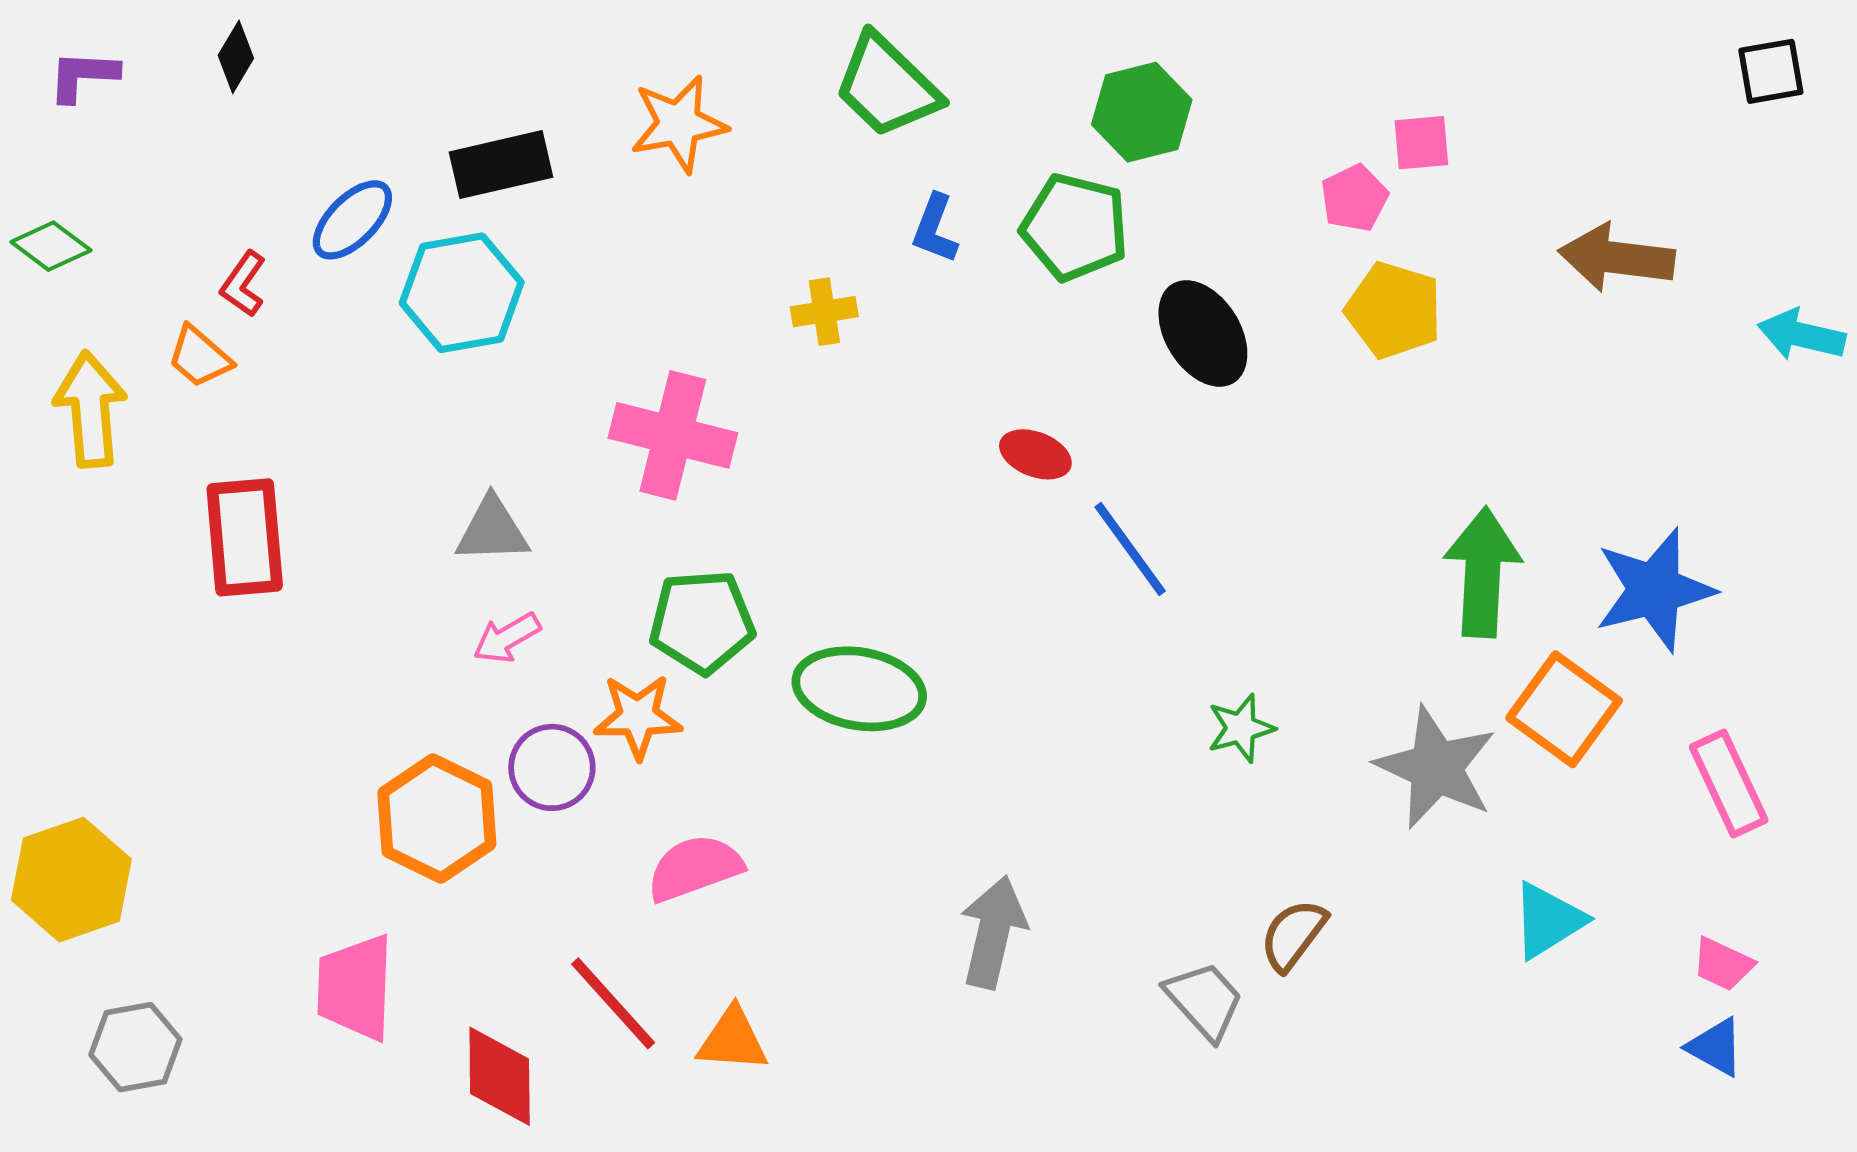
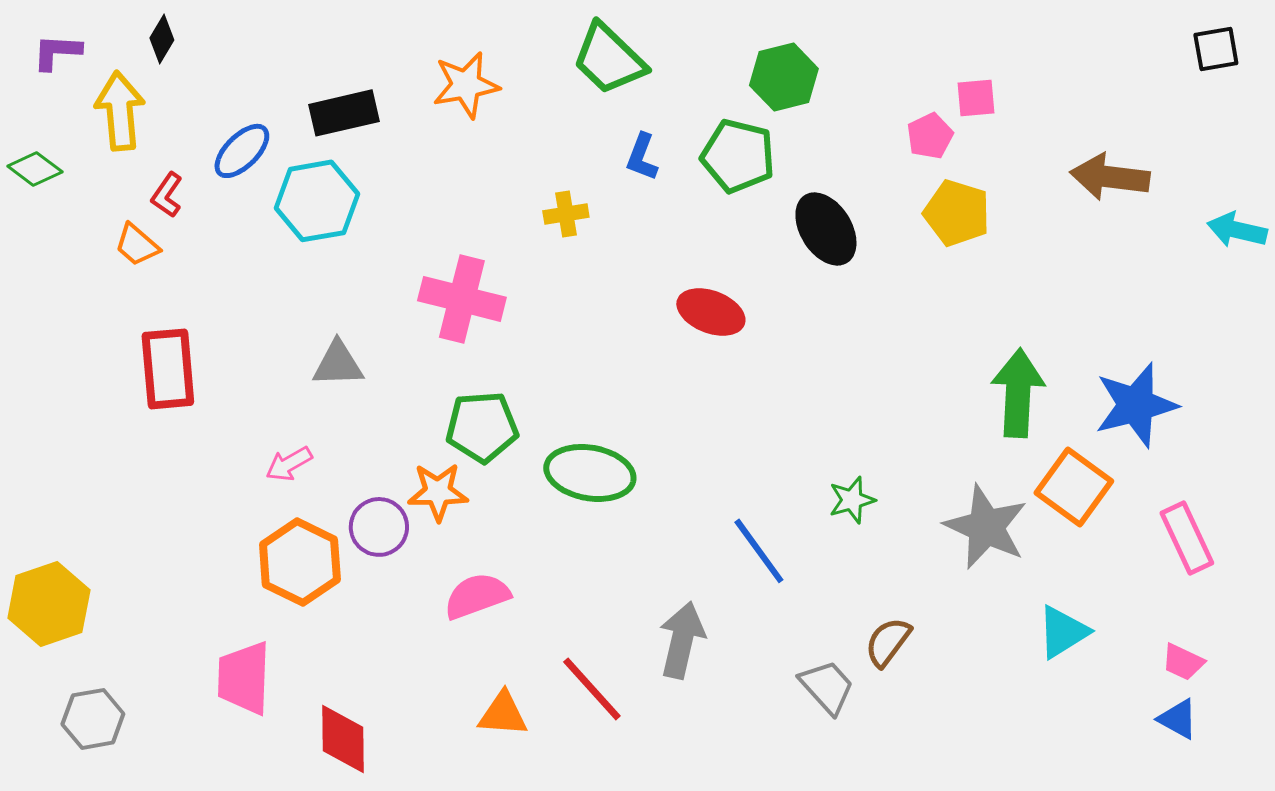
yellow arrow: (90, 409) -> (120, 111), moved
red ellipse: (1035, 454) -> (711, 312), size x1.4
blue line: (1130, 549) -> (759, 551), moved
pink arrow: (507, 638) -> (289, 464), moved
red line: (613, 1003) -> (592, 689), moved

